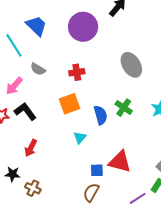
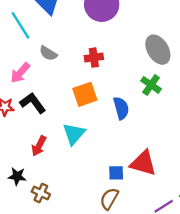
green cross: (124, 108) -> (151, 85), moved
cyan triangle: (80, 138) -> (74, 134), moved, size x1.5

